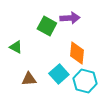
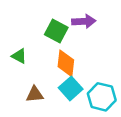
orange diamond: (77, 53) -> (66, 63), moved

